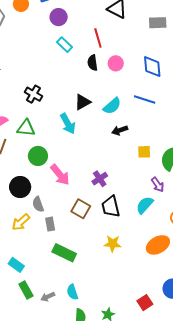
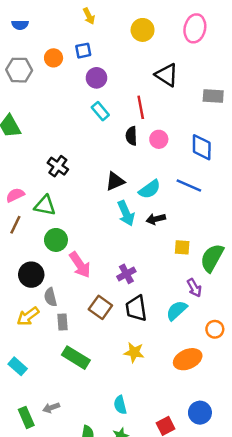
cyan arrow: (68, 124) -> (126, 213), moved
green rectangle: (26, 290) -> (26, 417), moved
cyan semicircle: (72, 292) -> (120, 405), moved

